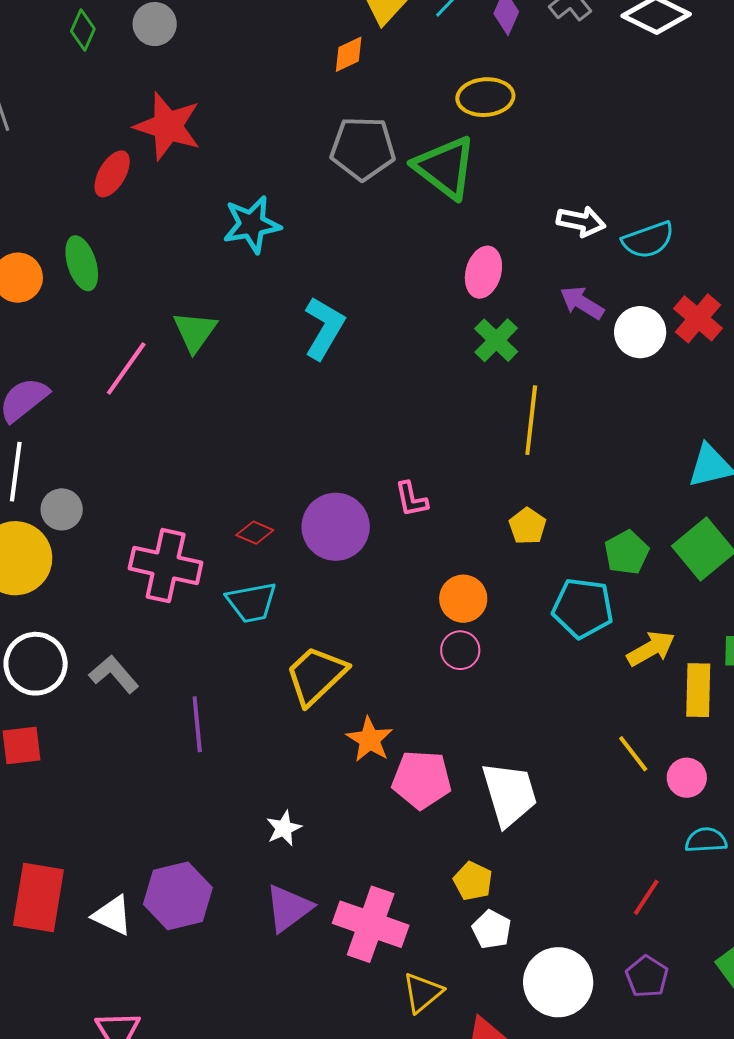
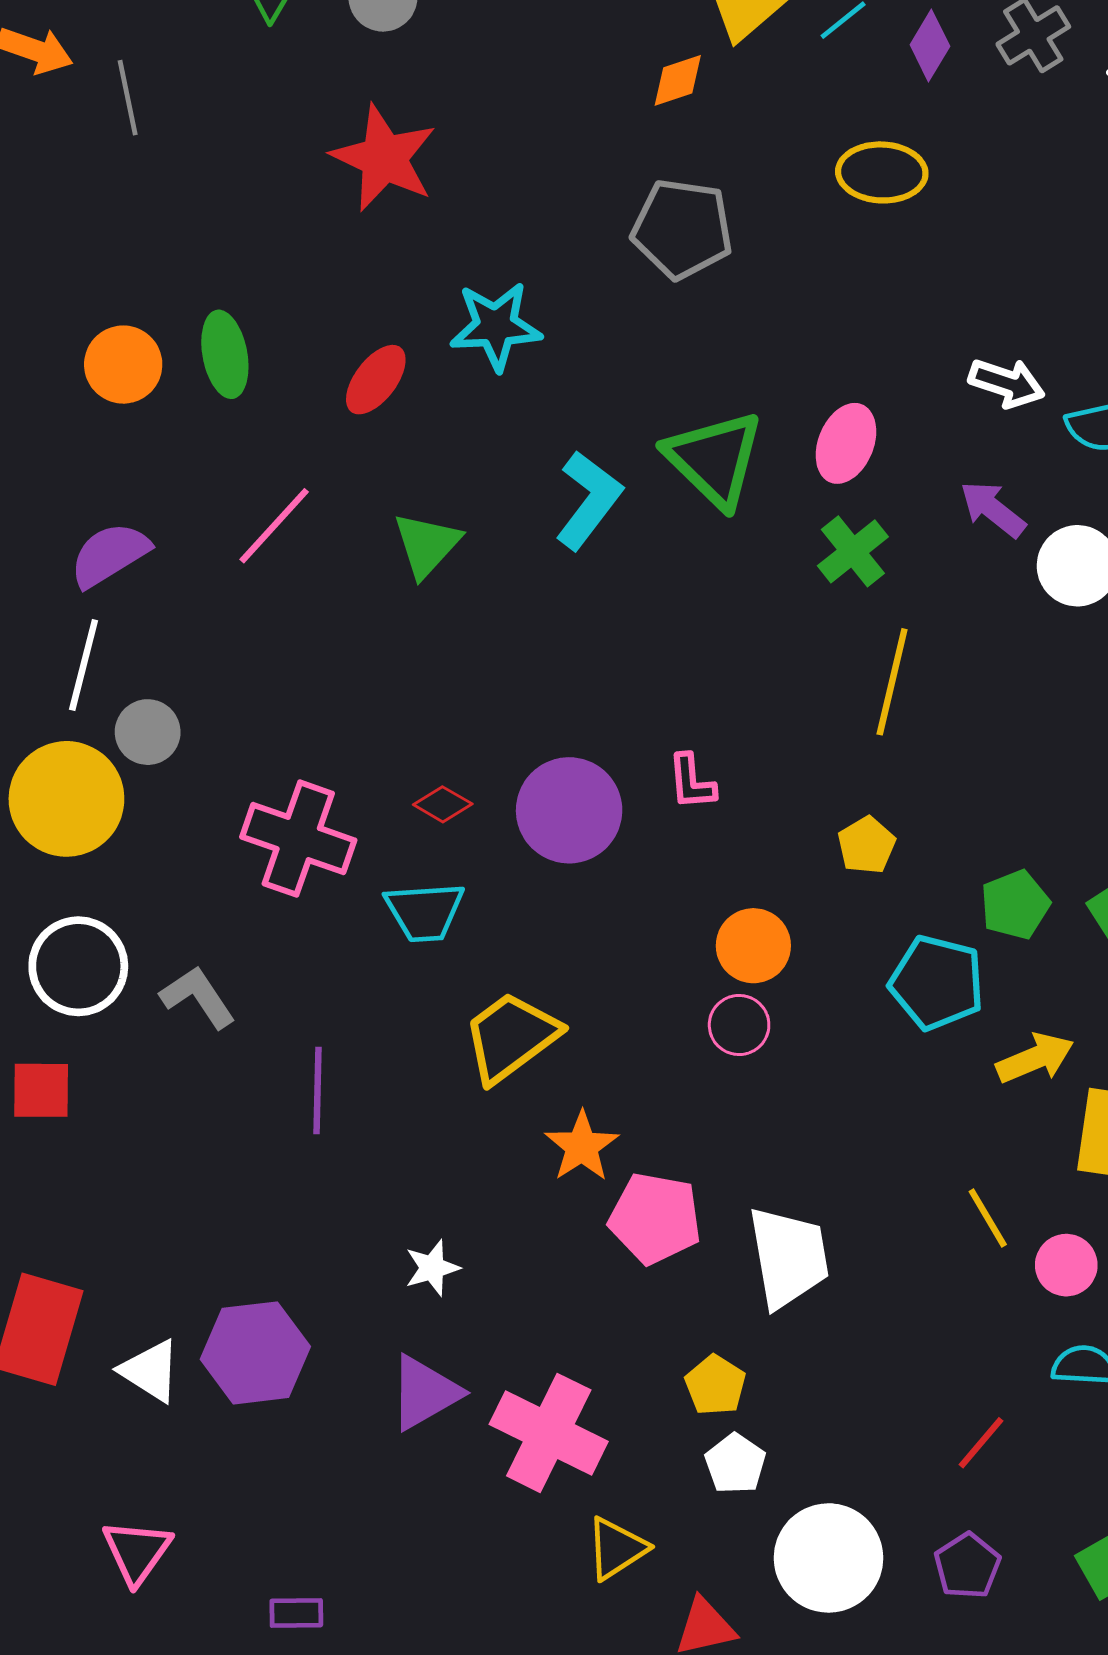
green triangle: (445, 167) -> (714, 459), moved
red ellipse: (112, 174) -> (376, 380), moved
green triangle: (195, 332) -> (427, 545), moved

